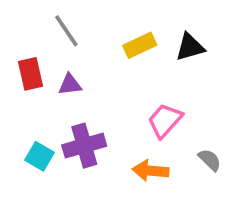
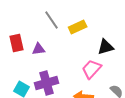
gray line: (66, 31) -> (52, 20), moved
black triangle: (190, 47) -> (106, 47), moved

